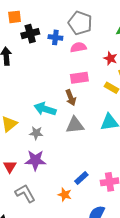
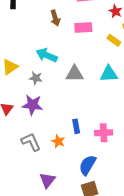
brown arrow: (71, 98) -> (55, 18), moved
blue rectangle: (81, 178) -> (76, 126), turned -64
gray L-shape: (25, 193) -> (31, 142), moved

